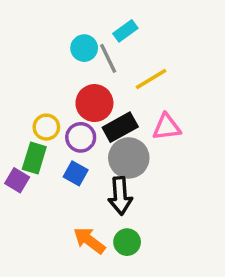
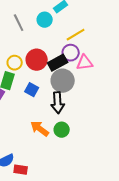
cyan circle: (84, 48) -> (45, 20), moved
gray line: (108, 58) -> (19, 23), moved
red circle: (94, 103) -> (37, 60), moved
purple circle: (81, 137) -> (71, 53), moved

